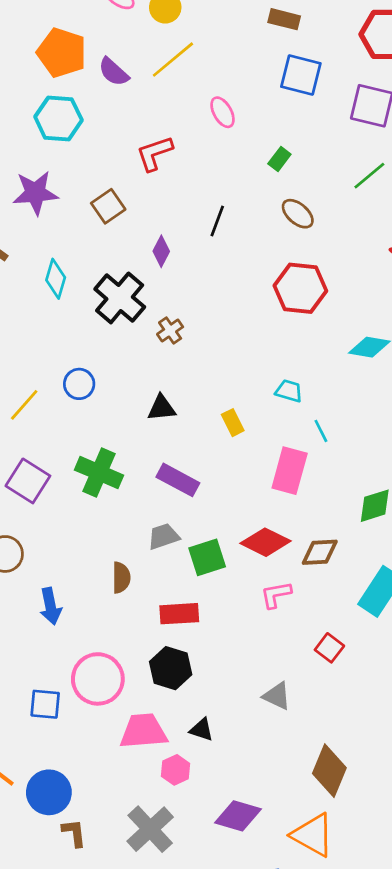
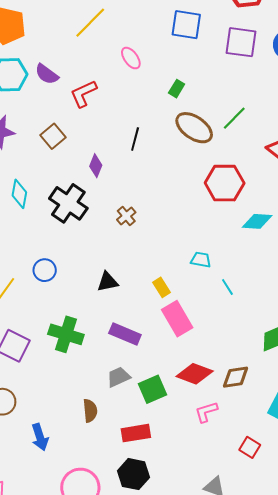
purple semicircle: (114, 72) -> (47, 74), moved
green line: (369, 176) -> (234, 118), moved
brown ellipse: (298, 214) -> (194, 128), size x1.5
red hexagon: (300, 288) -> (225, 183), moved
brown cross: (170, 331) -> (126, 216), moved
pink rectangle: (290, 471) -> (177, 319), moved, turned -40

